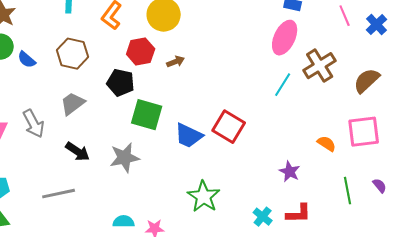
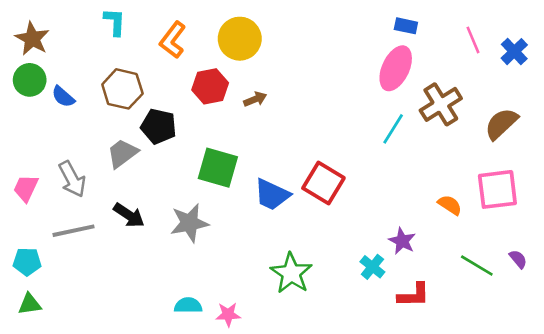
black pentagon: (121, 83) -> (159, 126), moved
green line: (348, 191) -> (477, 265), turned -48
gray line: (59, 194) -> (73, 231), moved
cyan cross: (263, 217) -> (372, 267), moved

